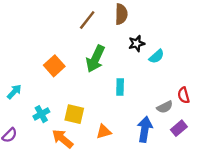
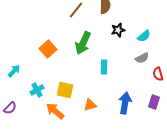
cyan semicircle: (157, 56) -> (144, 36), moved
gray semicircle: (165, 107) -> (142, 58), moved
purple rectangle: (179, 128) -> (154, 102), turned -32

